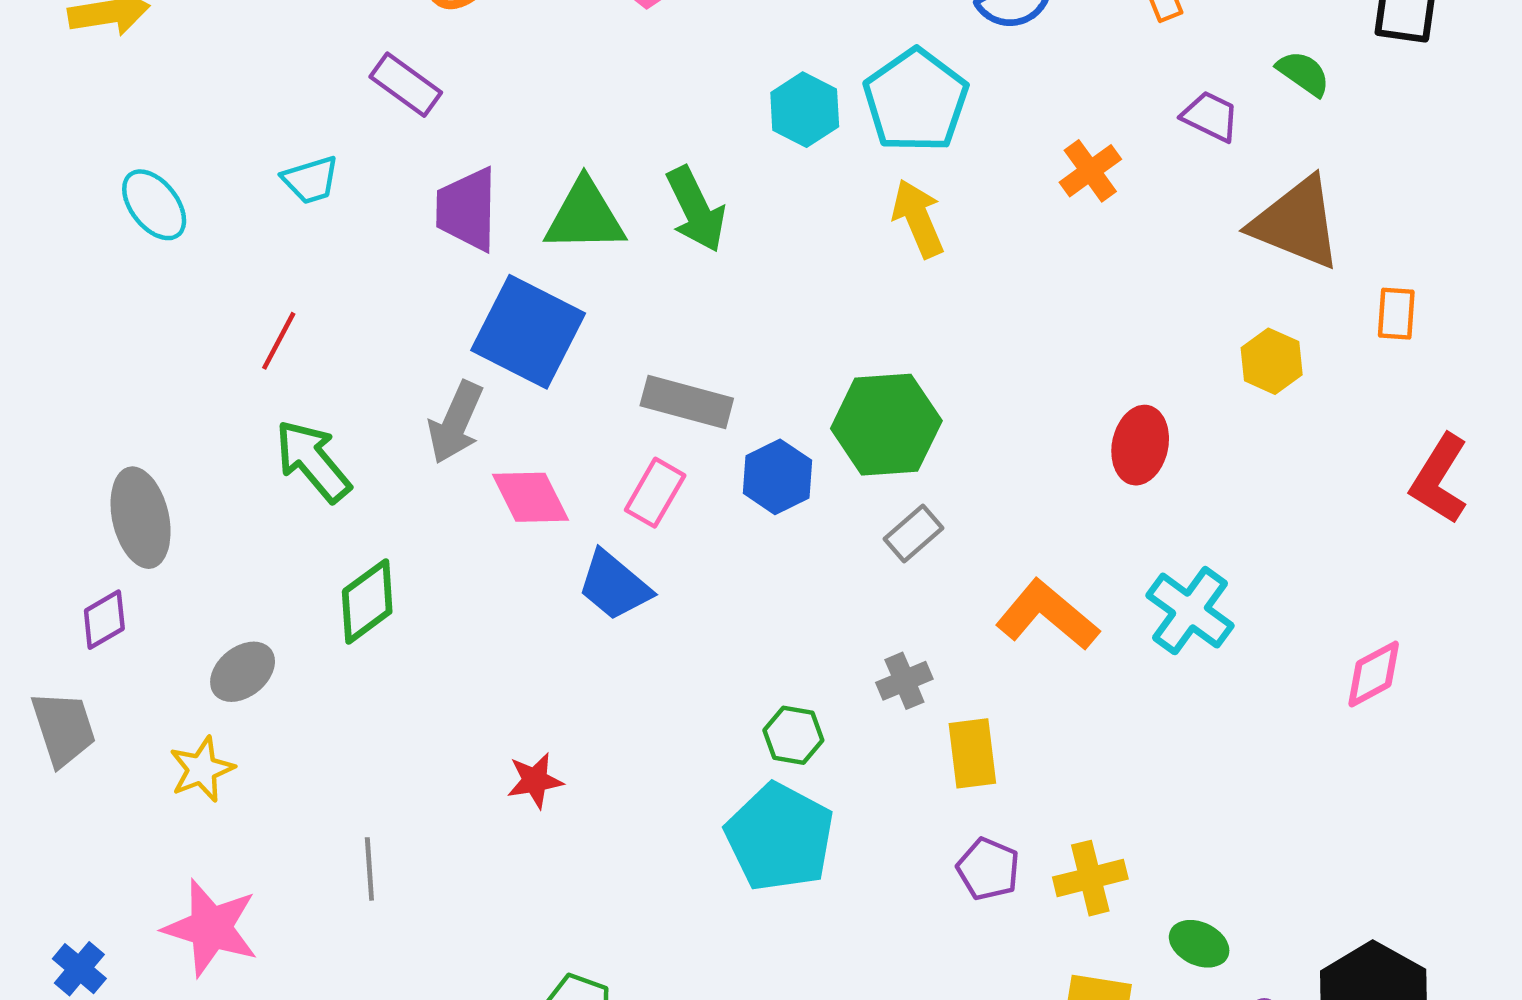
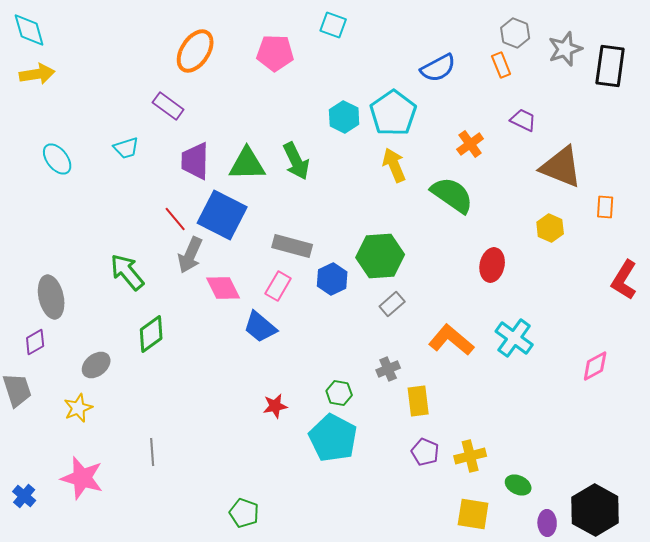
green semicircle: (1303, 73) -> (452, 195), moved, size x1.8
red line: (279, 341) -> (175, 219), moved, turned -68
red star: (535, 781) -> (275, 406), moved

